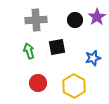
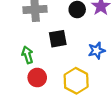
green arrow: (29, 51) -> (27, 55), moved

